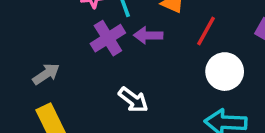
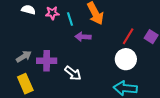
red line: (206, 31) -> (128, 36), moved
purple cross: (108, 38) -> (47, 61), moved, turned 30

